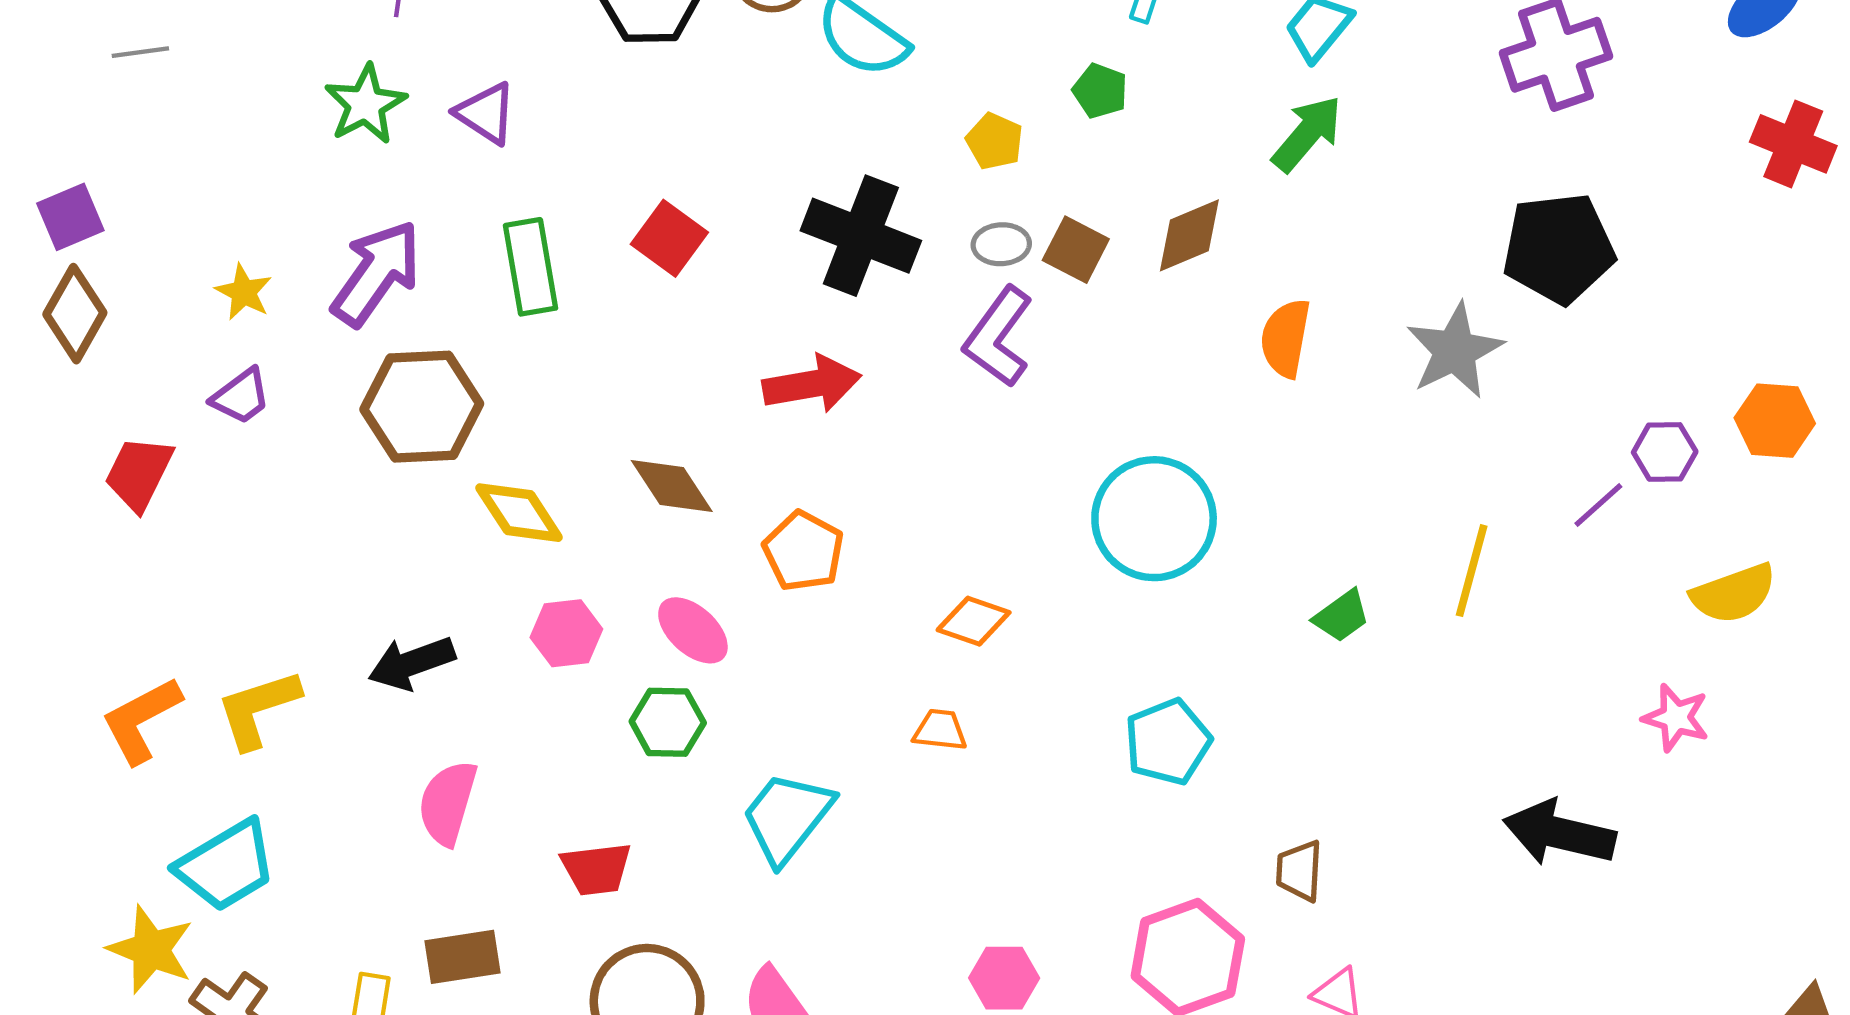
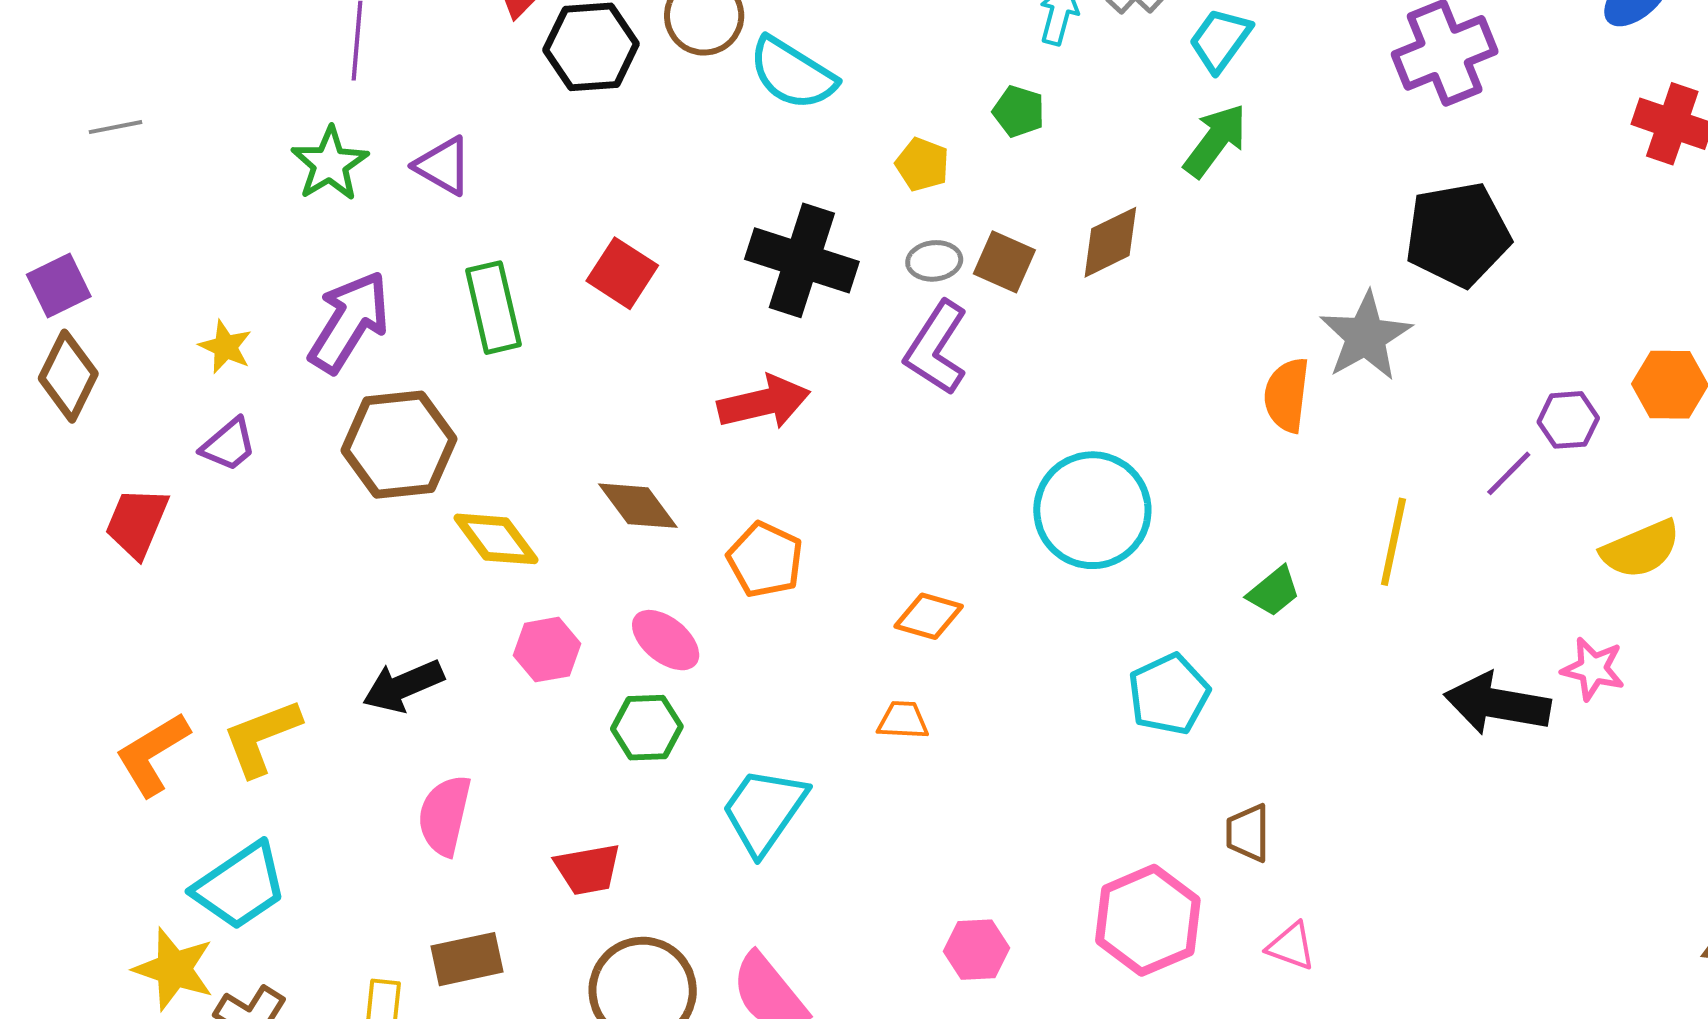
orange semicircle: (1286, 338) -> (1287, 395), moved
cyan pentagon: (1168, 742) -> (1169, 694), moved
black arrow: (1559, 833) -> (1497, 704), moved

